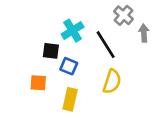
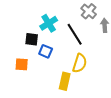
yellow rectangle: (70, 99) -> (65, 81), moved

